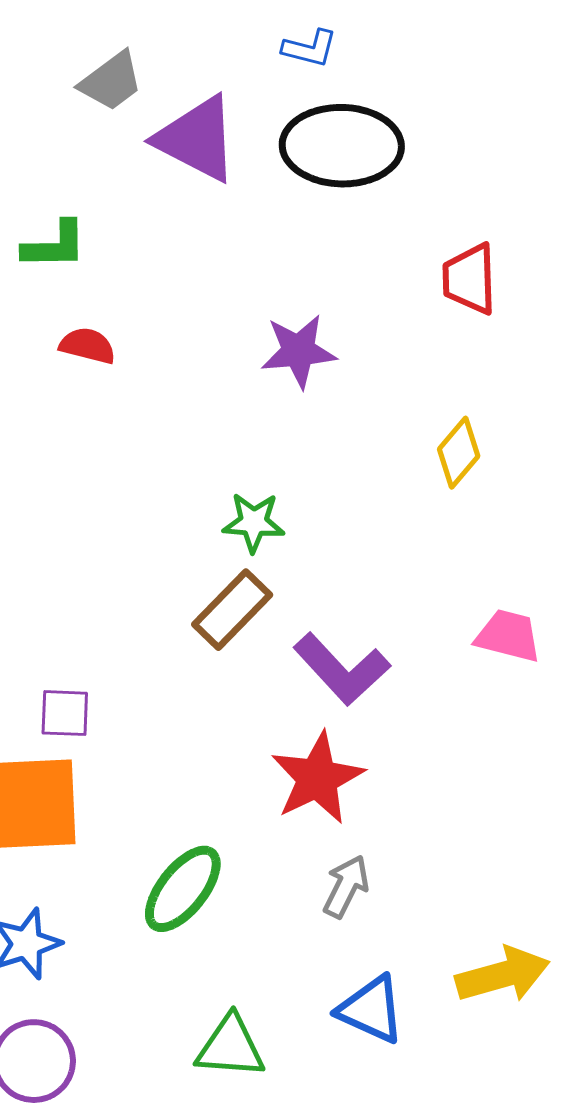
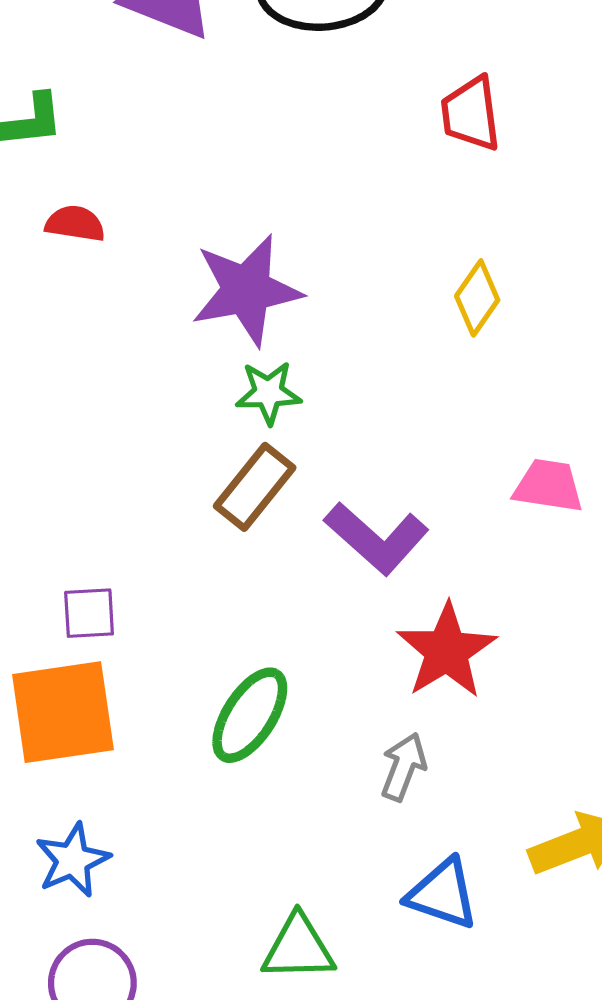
purple star: (299, 351) -> (247, 290), moved, size x1.4
red star: (317, 778) -> (447, 651), moved
green ellipse: (183, 889) -> (250, 715), moved

